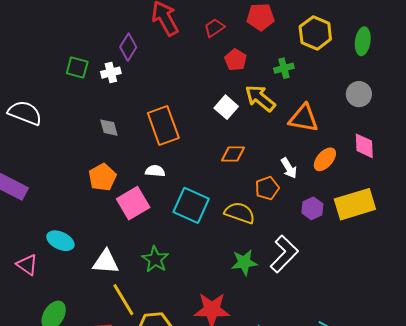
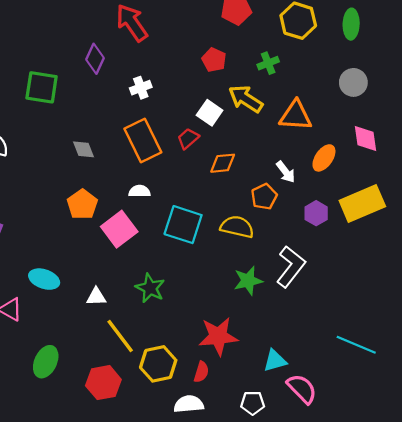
red trapezoid: (214, 28) -> (188, 139), moved
green square: (77, 67) -> (42, 87), size x1.4
white cross: (111, 73) -> (141, 88), moved
white triangle: (106, 262) -> (96, 297), size x0.7

